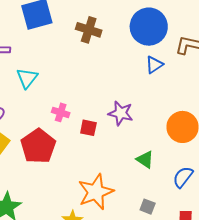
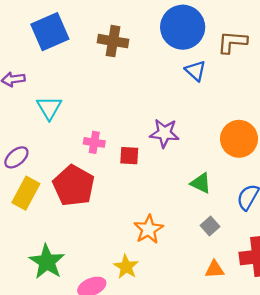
blue triangle: (154, 65) -> (196, 71), turned -36
orange star: (96, 192) -> (149, 229), size x0.7
gray square: (148, 207) -> (210, 226), moved, turned 35

